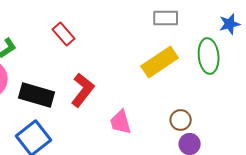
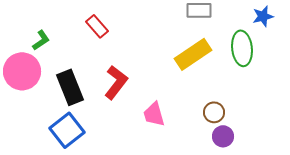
black rectangle: (37, 95) -> (70, 87), turned 52

